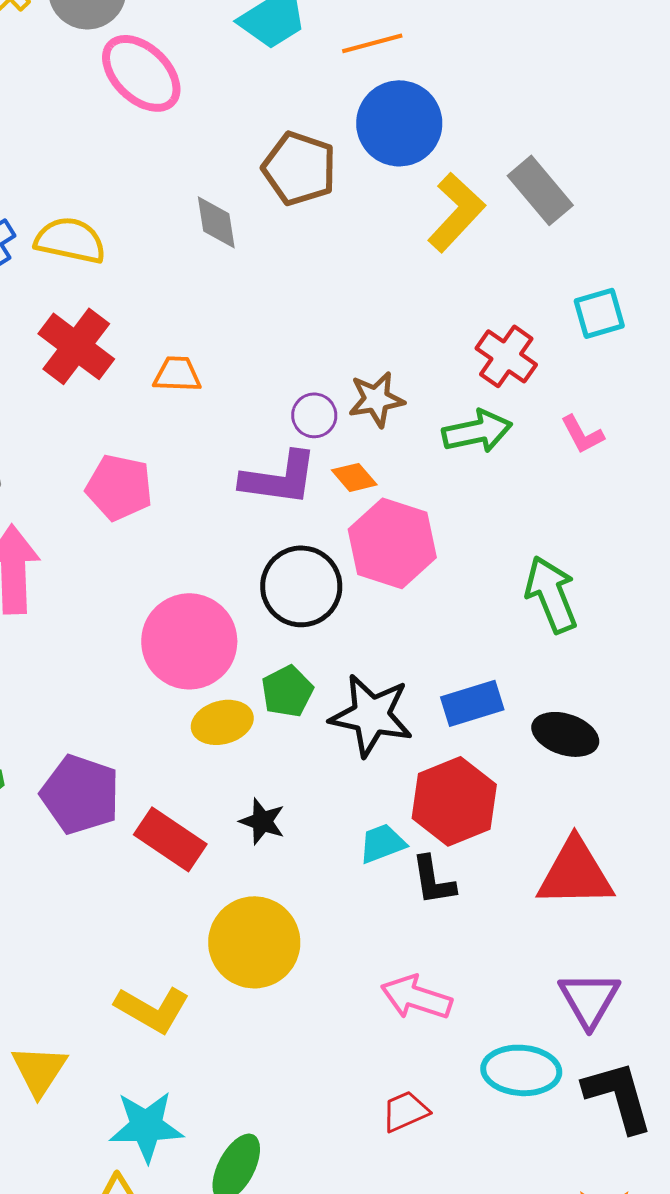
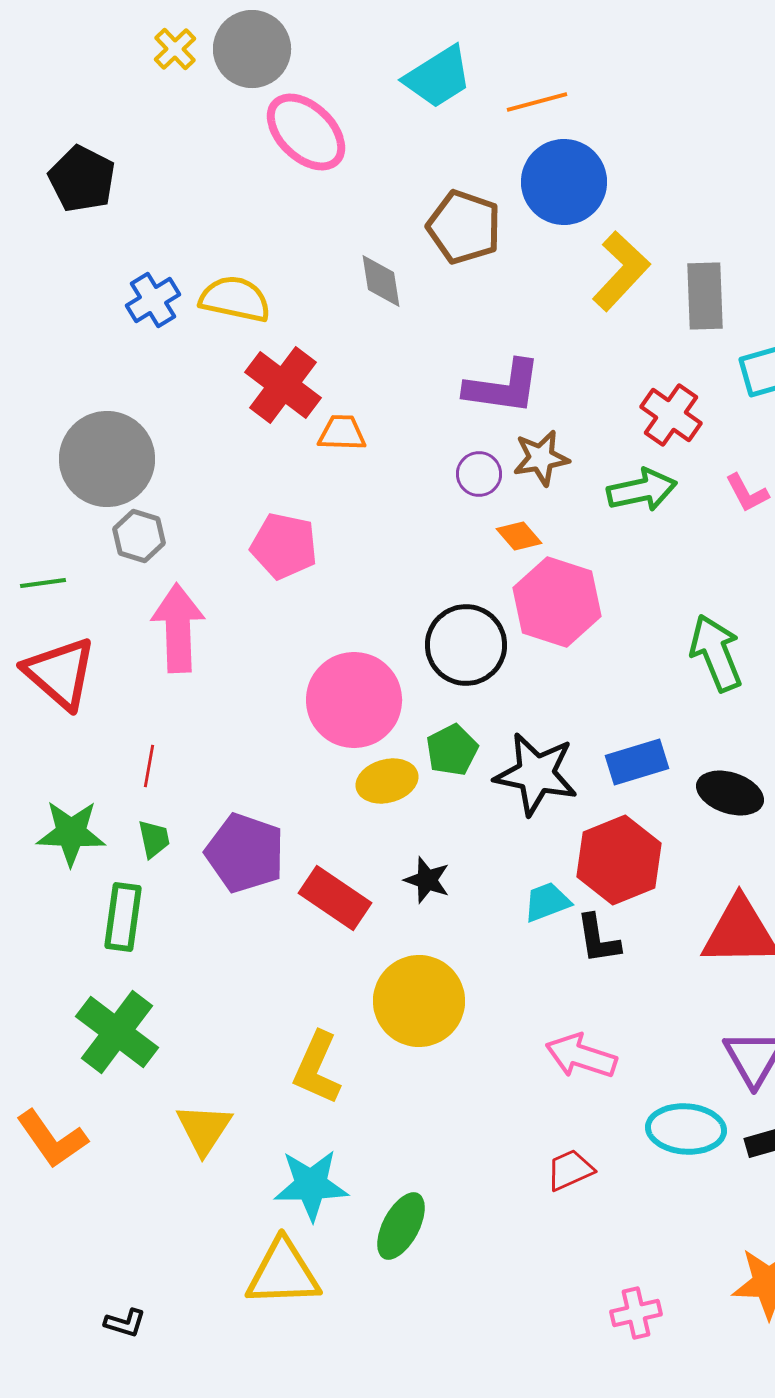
gray rectangle: (540, 190) -> (705, 296), moved, turned 38
red cross: (76, 346) -> (283, 385), moved
purple L-shape: (279, 478) -> (503, 387), moved
yellow L-shape: (152, 1009) -> (317, 1068), turned 84

